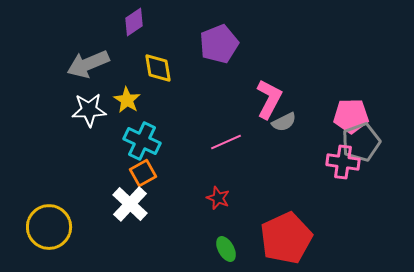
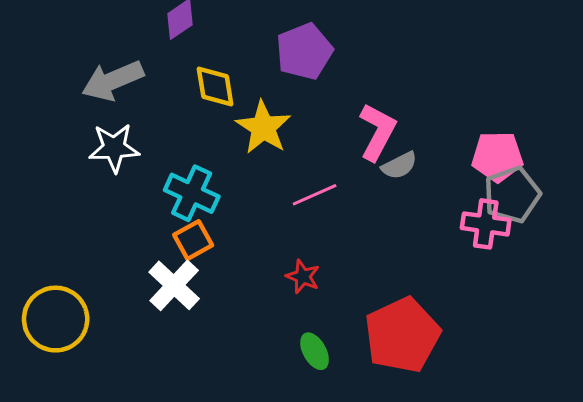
yellow star: (127, 100) -> (263, 127), moved, size x1.4

